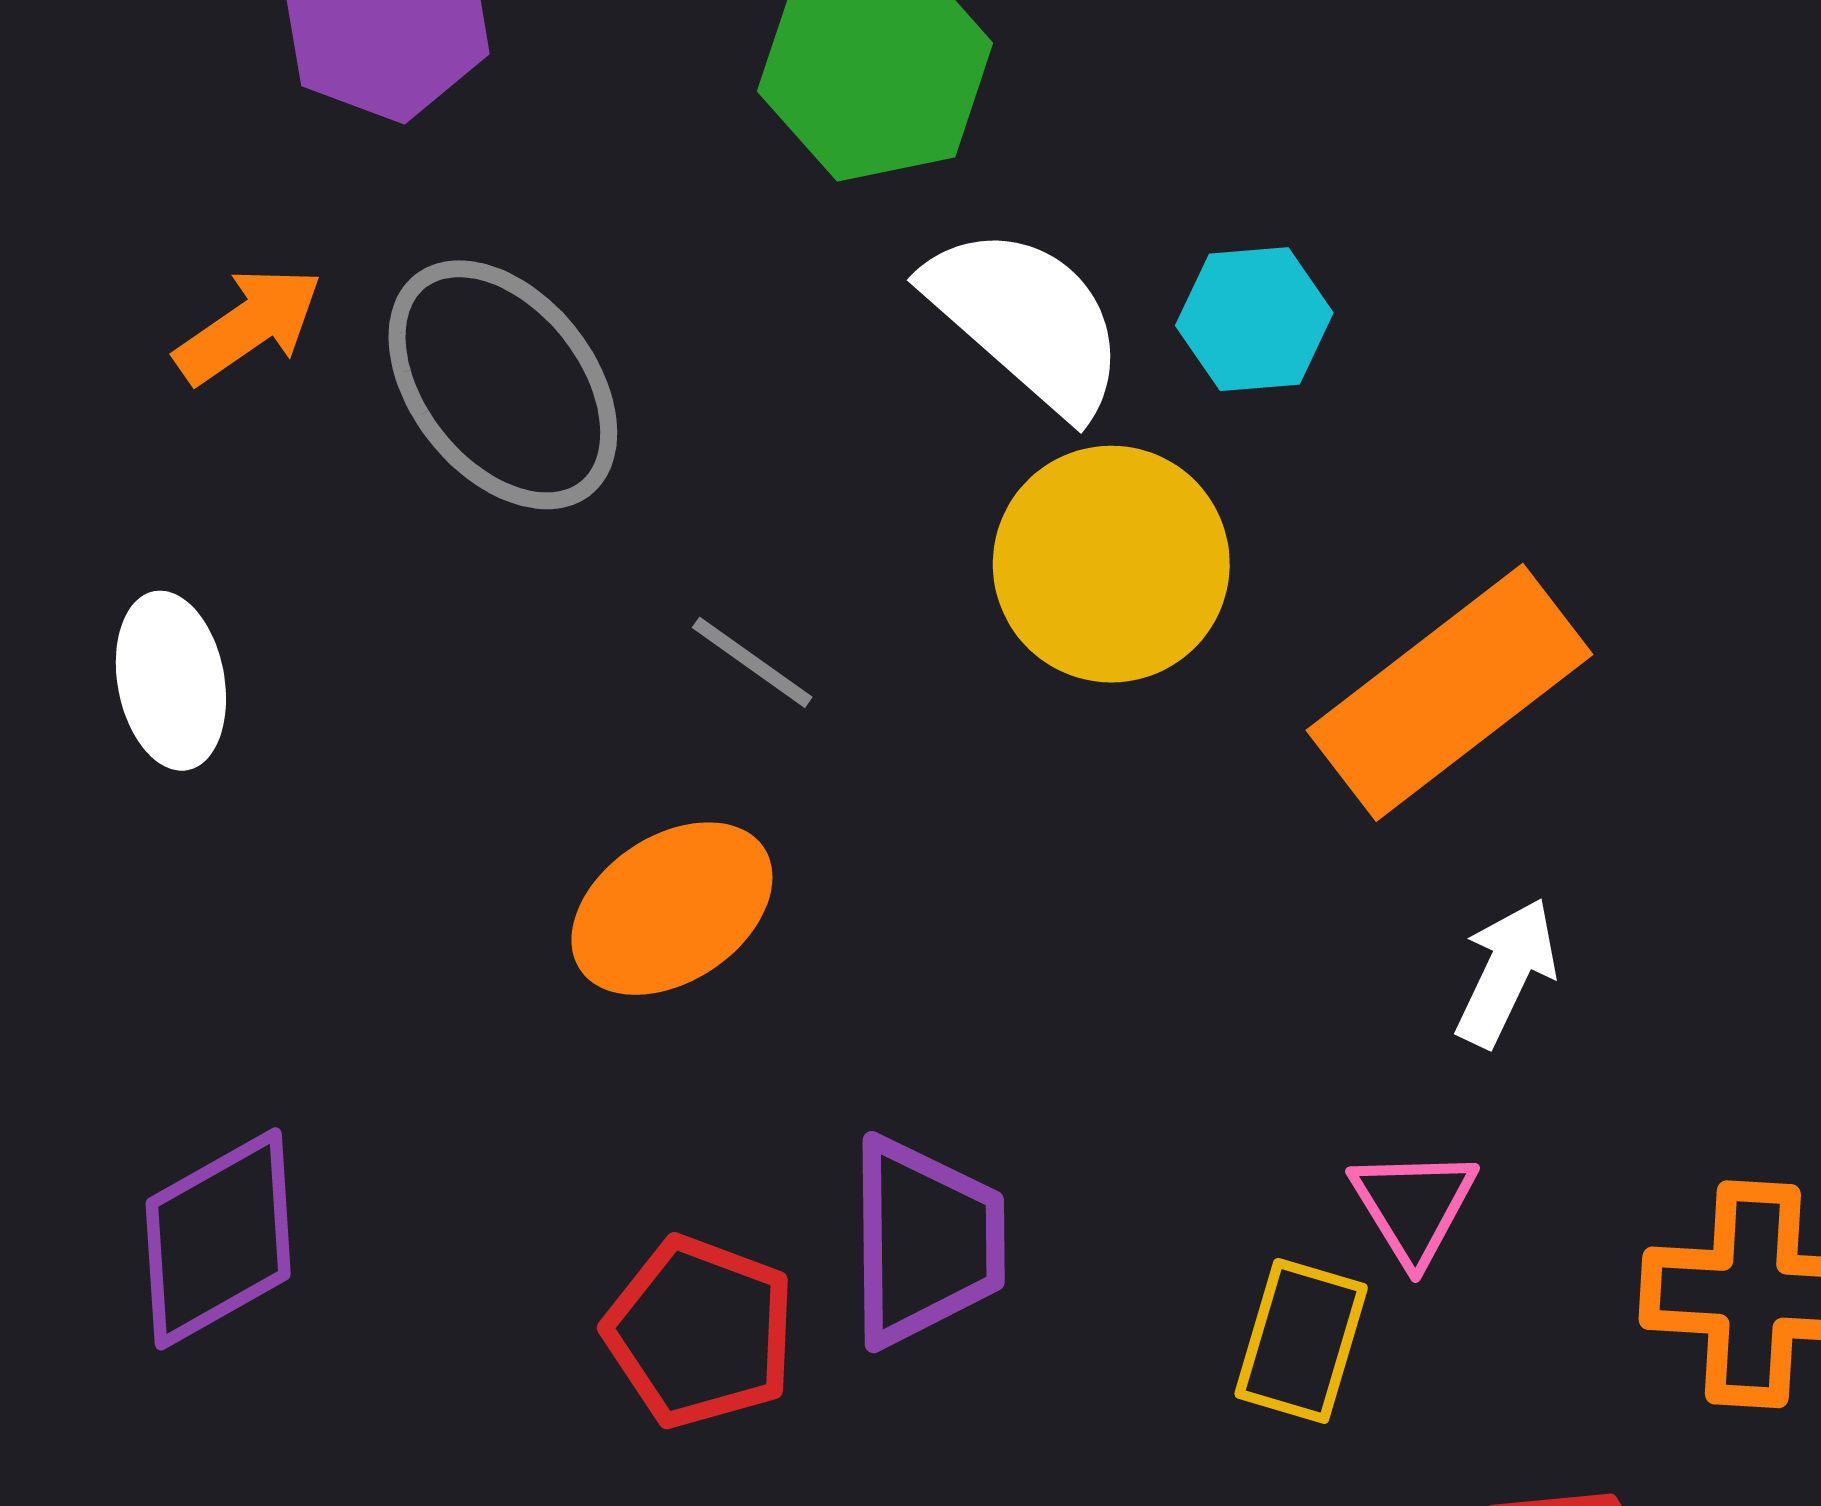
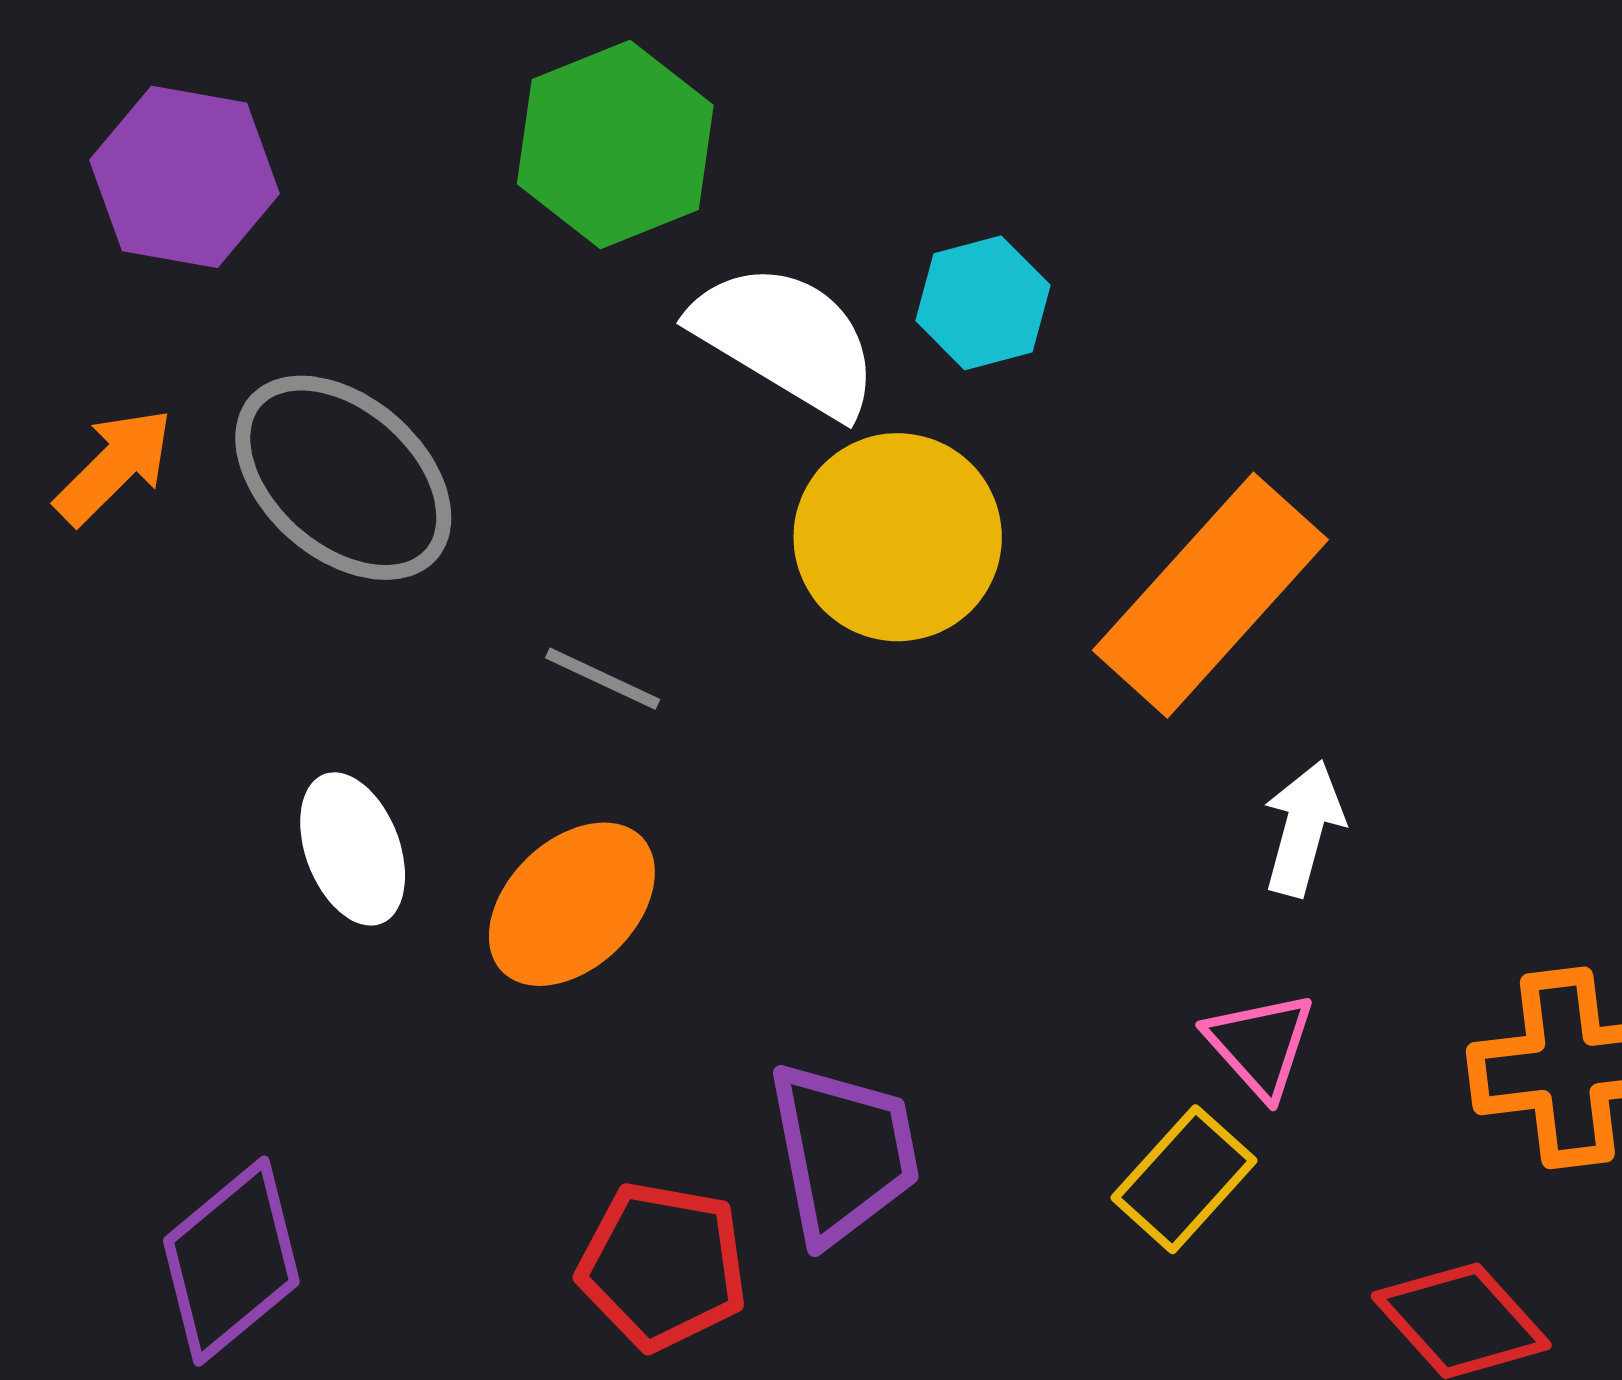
white ellipse: (171, 681) -> (353, 849), moved
yellow rectangle: (1301, 1341) -> (1184, 1179), turned 36

